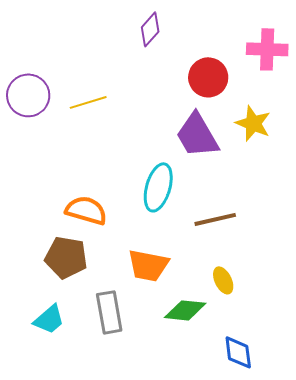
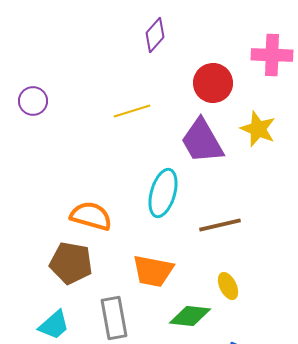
purple circle: (28, 95) -> (33, 101), size x0.7
yellow line: (88, 102) -> (132, 111), moved

